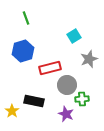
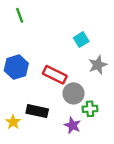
green line: (26, 18) -> (20, 15), moved
blue hexagon: (23, 51) -> (16, 67), moved
red rectangle: (50, 68) -> (55, 75), turned 40

